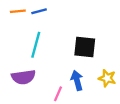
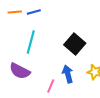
black square: (85, 47) -> (75, 44), turned 35
purple semicircle: (23, 77) -> (20, 71), turned 35

